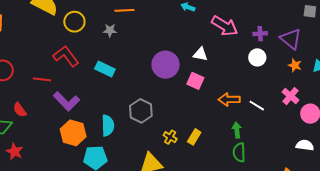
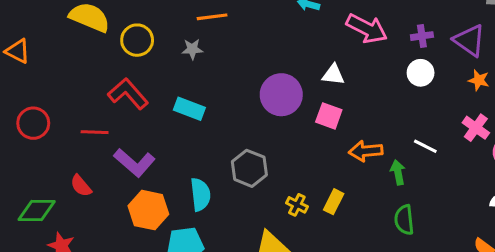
orange arrow: (229, 99) -> (366, 151), moved
red semicircle: (20, 110) -> (81, 186), moved
green arrow: (237, 130) -> (398, 172), moved

